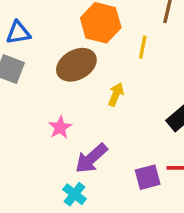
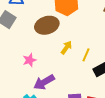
yellow line: (143, 47) -> (86, 55), moved

